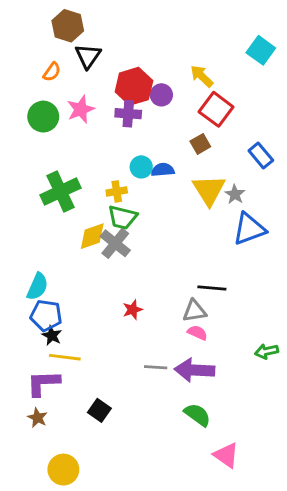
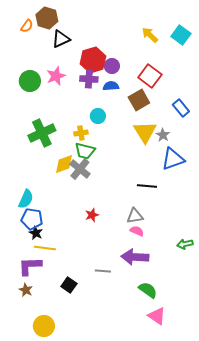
black triangle: (88, 56) -> (61, 39), turned 30
orange semicircle: (52, 72) -> (27, 26), moved
yellow arrow: (202, 76) -> (150, 35), moved
brown square: (200, 144) -> (139, 100), size x1.5
blue semicircle: (163, 170) -> (111, 86), moved
black line: (212, 288) -> (147, 186), moved
gray line: (156, 367) -> (103, 271), moved
green semicircle: (197, 415) -> (148, 290), moved

